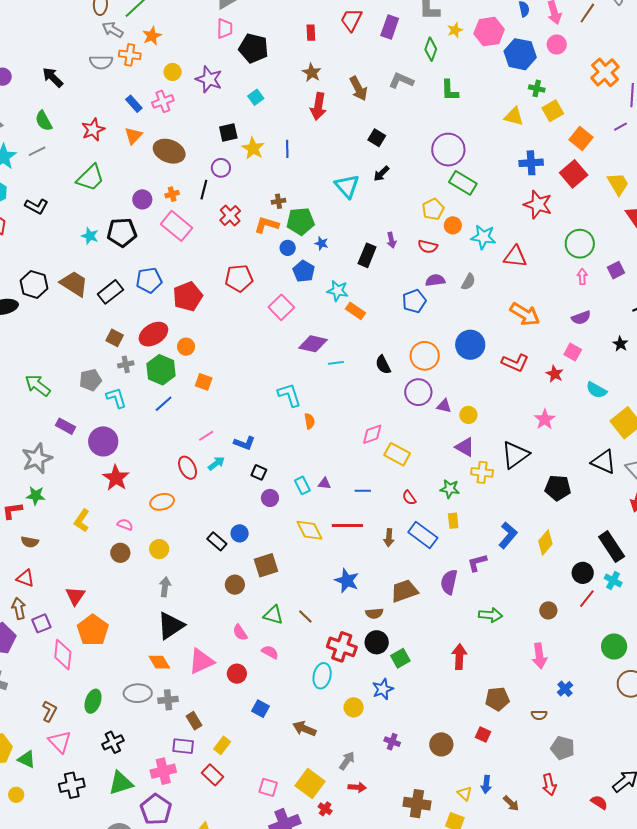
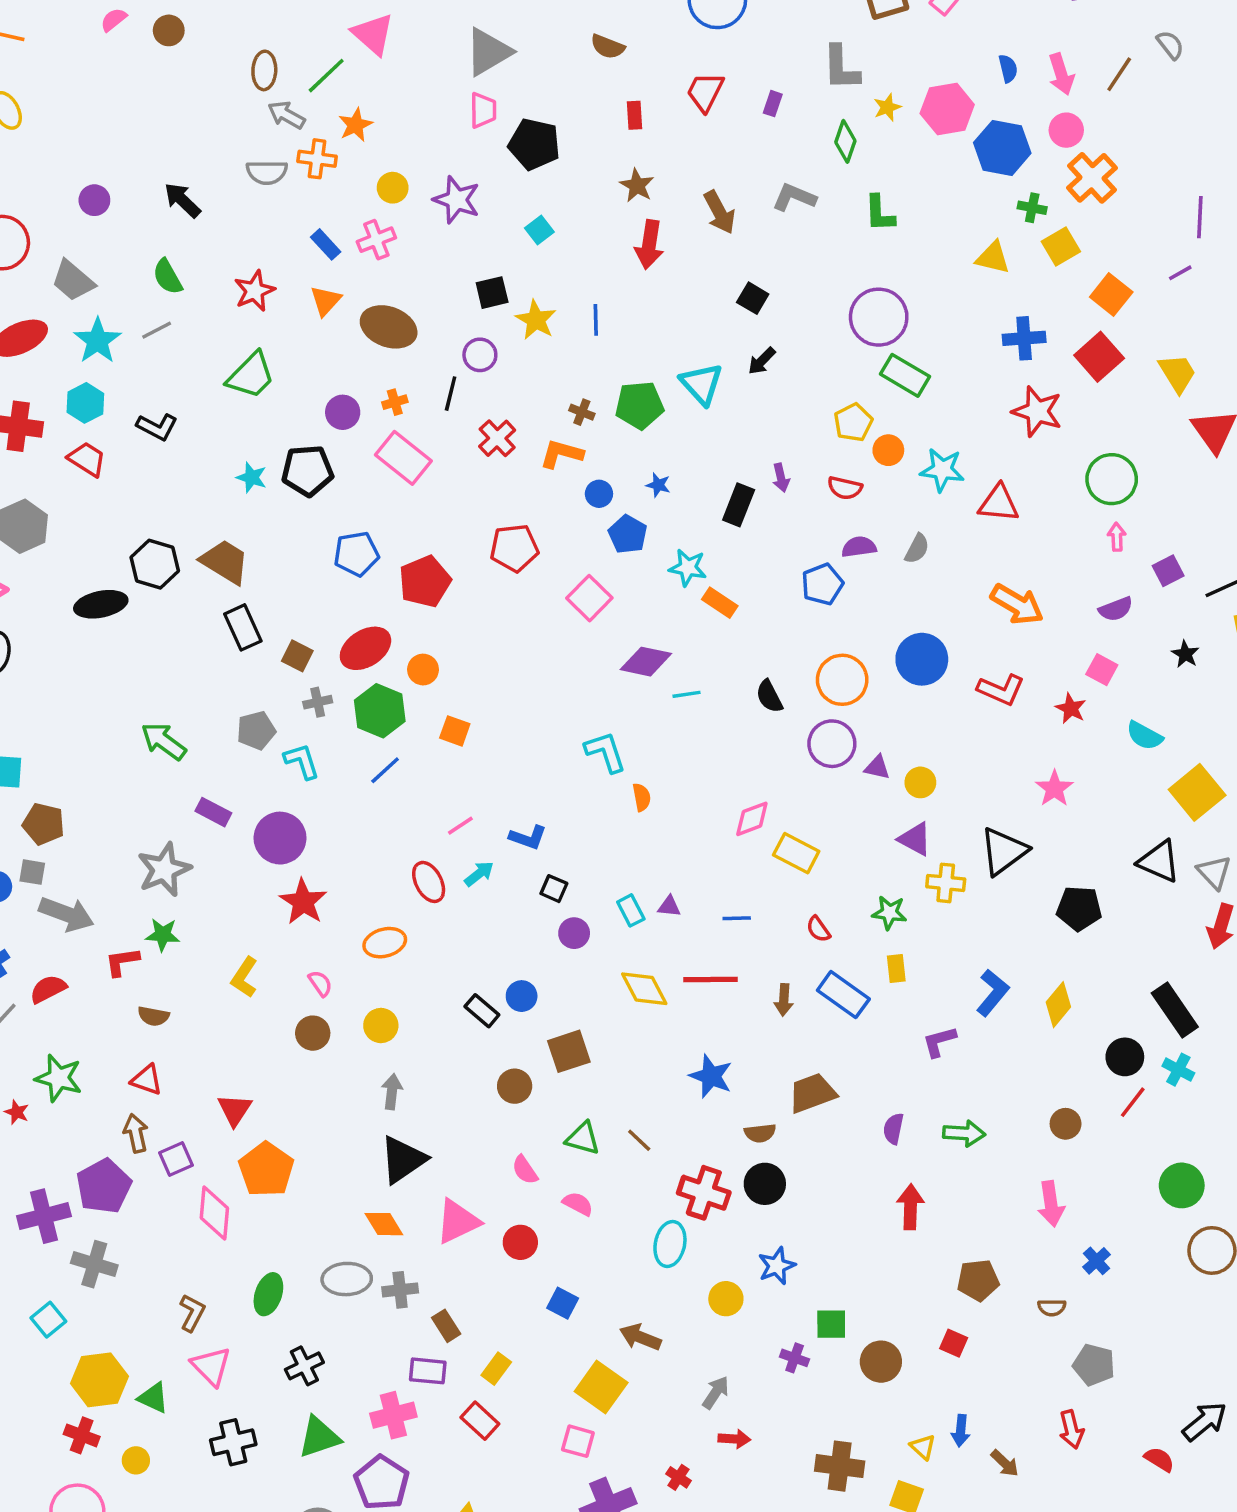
purple rectangle: (390, 27) -> (773, 104), size x0.6
orange cross: (605, 72) -> (1092, 178), moved
brown cross: (279, 201) -> (582, 412), turned 32
green pentagon: (300, 221) -> (639, 405), moved
purple square: (616, 270) -> (1168, 571), moved
black rectangle: (110, 292) -> (243, 627), moved, turned -75
pink semicircle: (125, 525) -> (320, 983), turned 35
purple semicircle: (449, 582) -> (893, 1129), moved, size x0.7
green square: (400, 658) -> (831, 1324), moved, turned 30
yellow square: (310, 783) -> (601, 1387), moved

